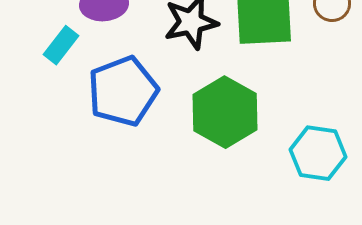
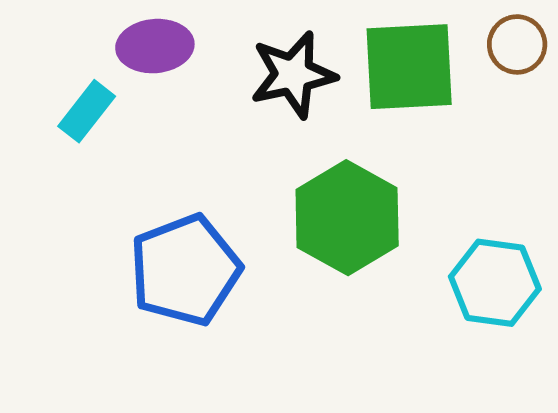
blue pentagon: (123, 91) -> (185, 270), moved

